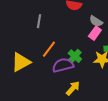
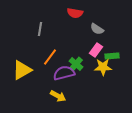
pink rectangle: (95, 33) -> (96, 50), moved
yellow arrow: (73, 88) -> (58, 96), moved, turned 77

